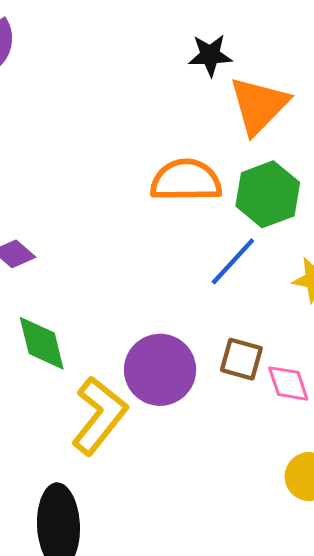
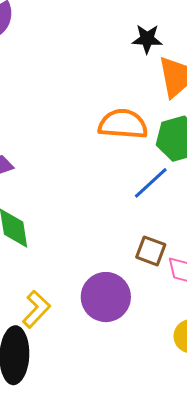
purple circle: (160, 370) -> (106, 297), moved
yellow L-shape: (99, 416) -> (36, 309), moved, size x0.7

